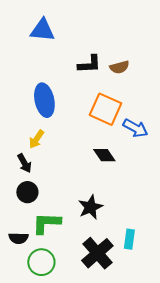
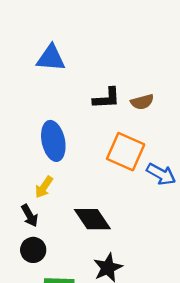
black diamond: (104, 155) -> (92, 219), moved, size x1.4

